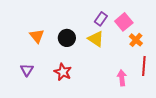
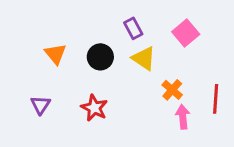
purple rectangle: (101, 19) -> (133, 28), moved, turned -64
orange cross: (136, 40) -> (172, 90), moved

